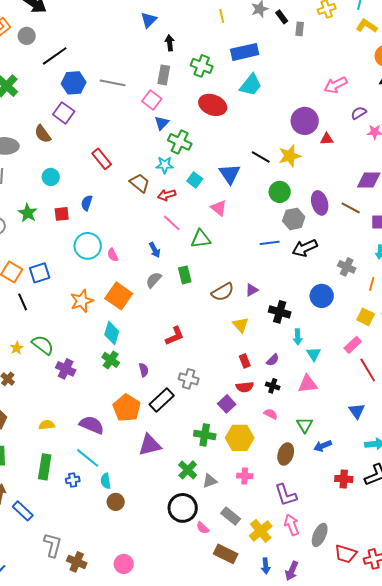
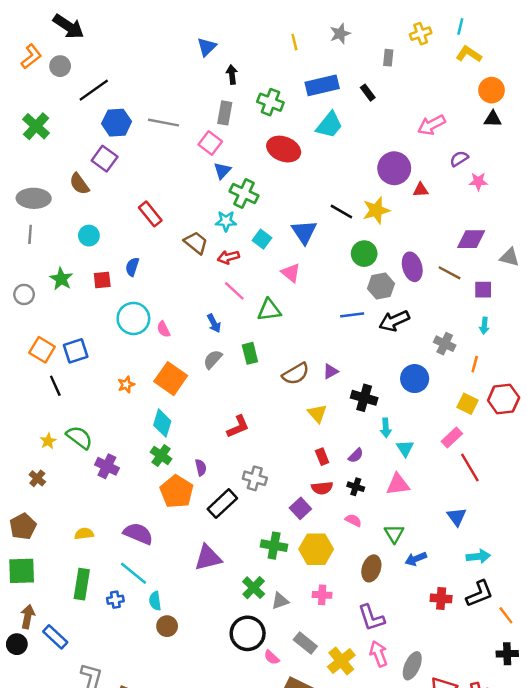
black rectangle: (282, 17) -> (368, 93), moved
orange star: (82, 301) -> (126, 385), size x0.6
orange pentagon: (127, 408) -> (177, 492), moved

